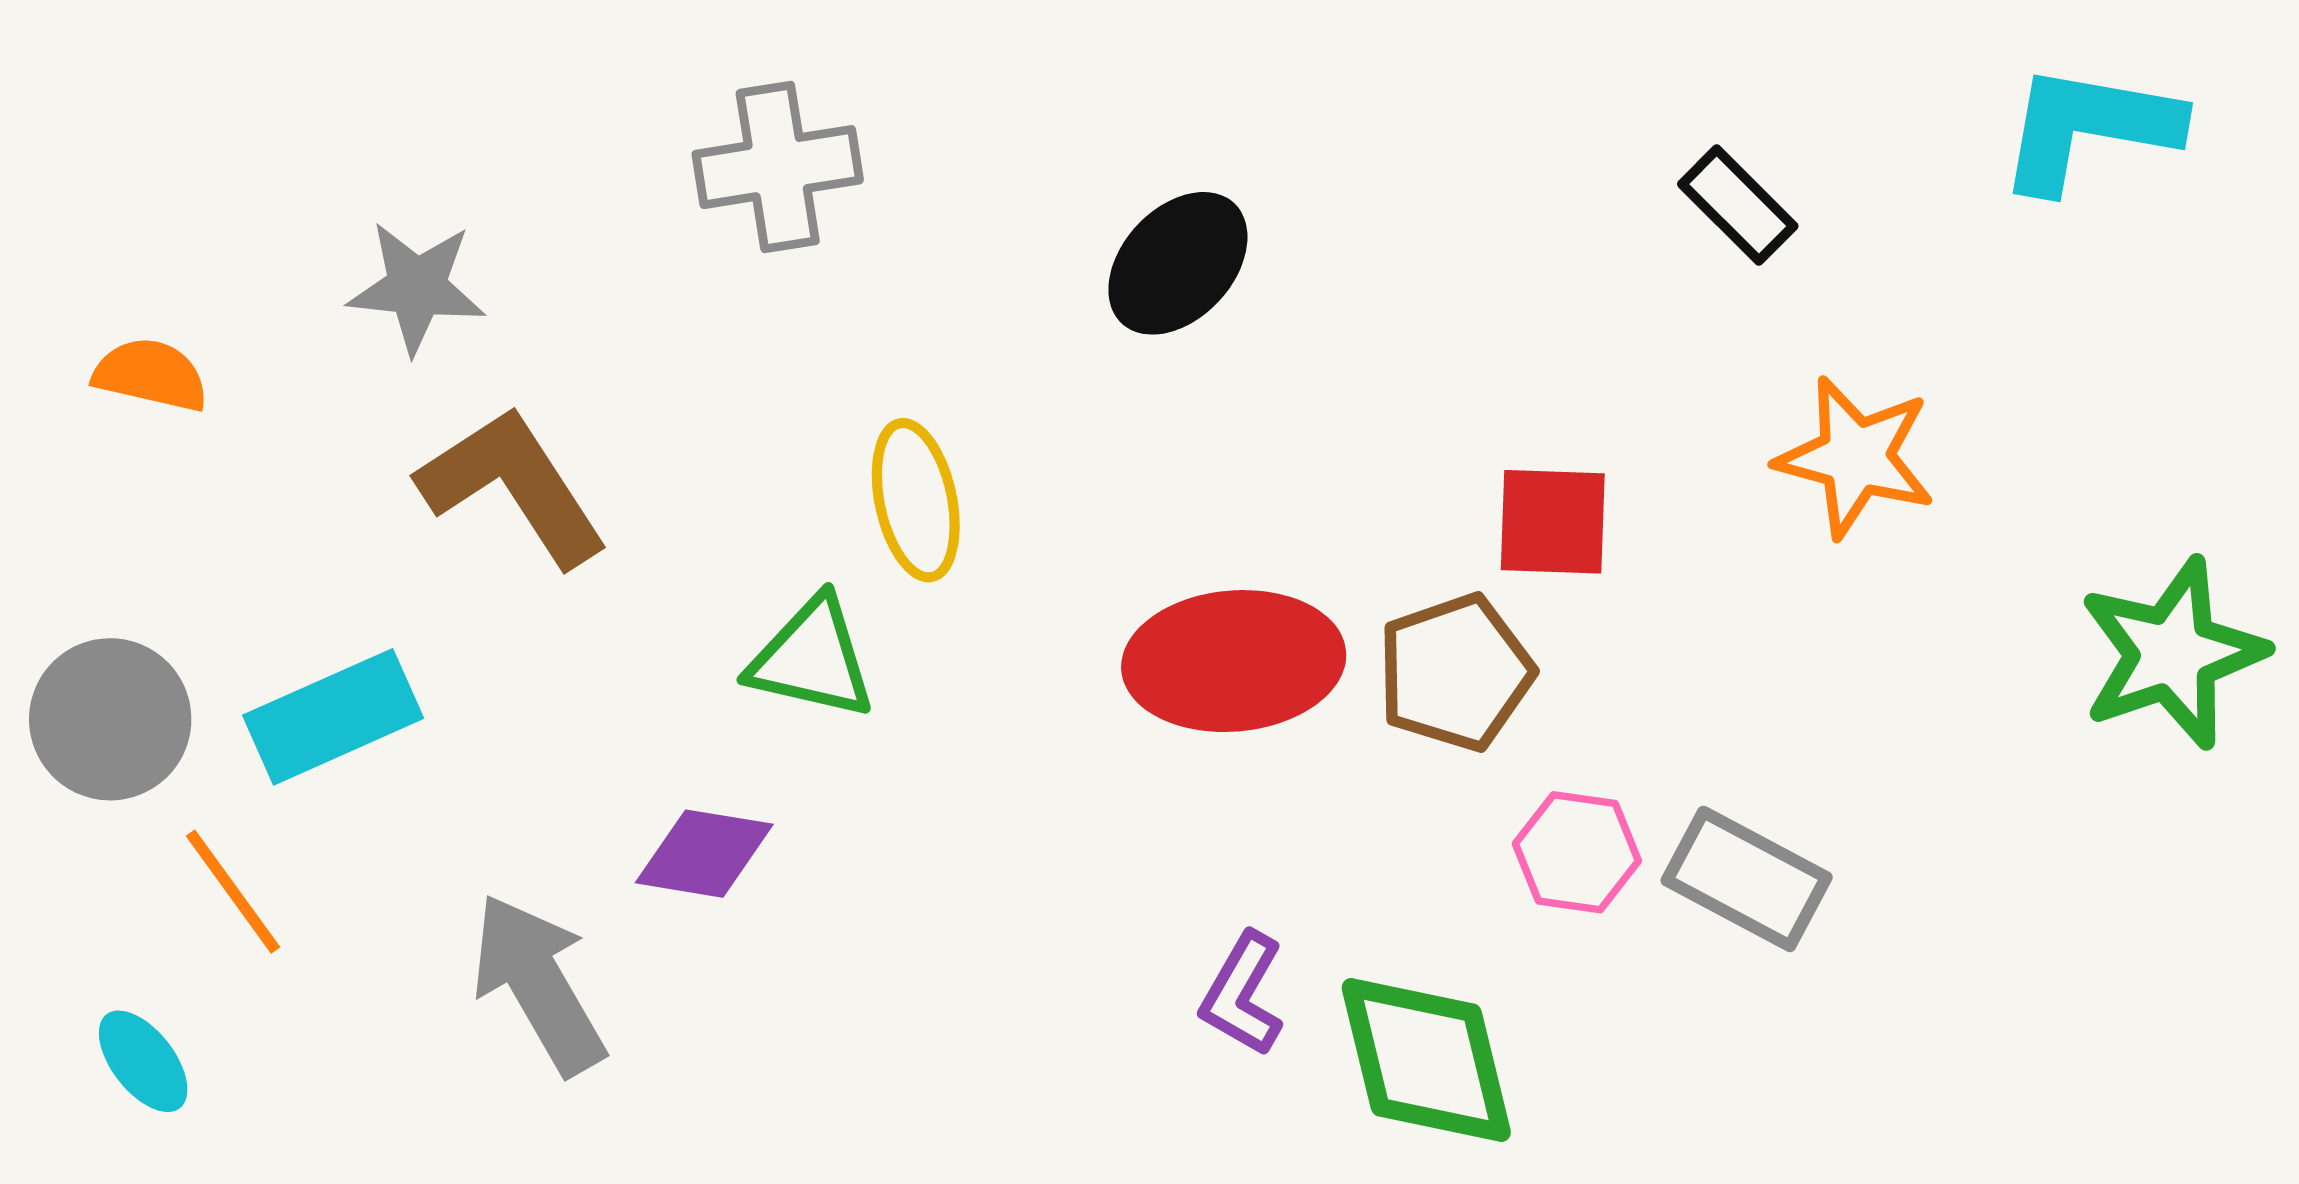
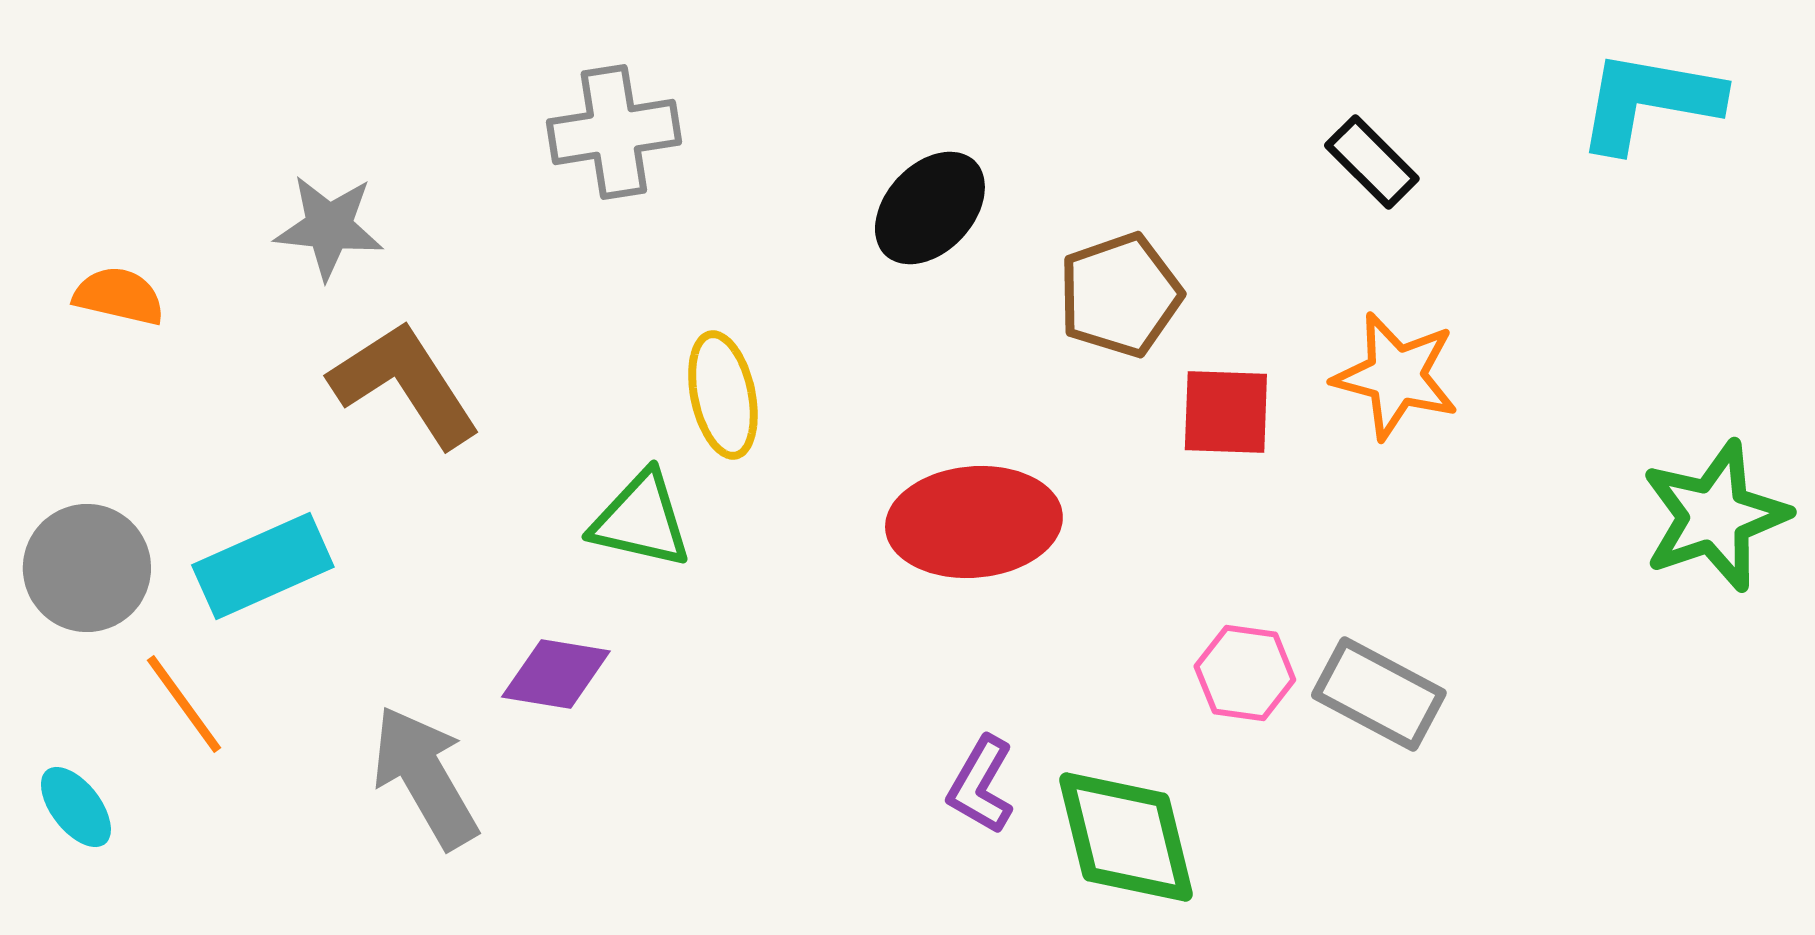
orange star: (1856, 457) -> (1396, 376), moved
brown pentagon: (1455, 672) -> (1120, 295), moved
cyan ellipse: (143, 1061) -> (76, 807), moved

